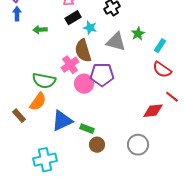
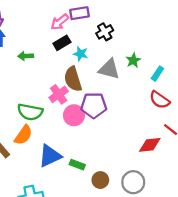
brown circle: (97, 145) -> (100, 180), moved

